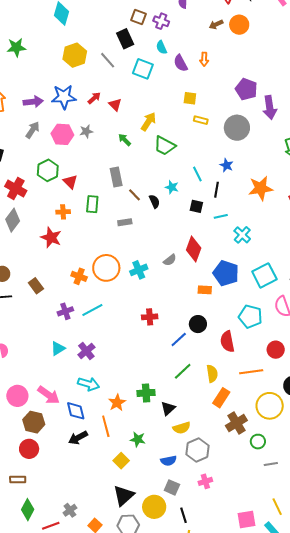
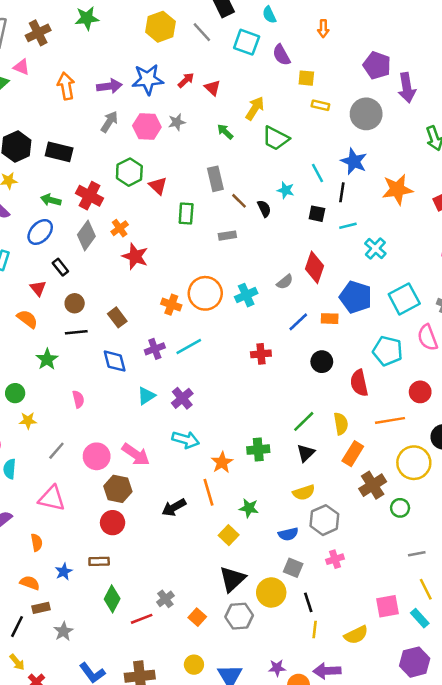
purple semicircle: (181, 63) -> (281, 55), moved
blue star: (227, 165) -> (354, 161), size x1.5
orange cross: (63, 212) -> (120, 228), moved, turned -32
blue line: (179, 340) -> (298, 322), moved
black triangle: (168, 408) -> (306, 453), moved
blue diamond: (76, 411) -> (115, 361), moved
gray line: (271, 464) -> (417, 554), moved

